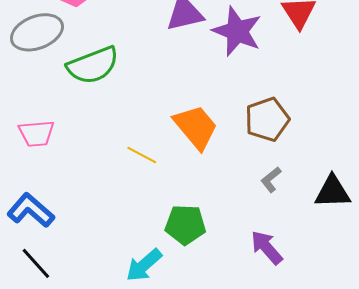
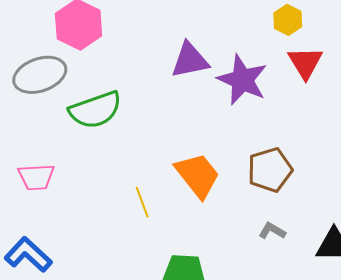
yellow line: (142, 155) -> (142, 202), turned 40
gray L-shape: (271, 180) -> (272, 231), turned 68

